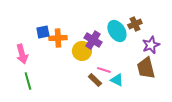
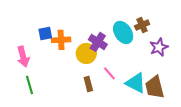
brown trapezoid: (146, 68) -> (155, 87), moved
pink line: (104, 70) -> (109, 73), turned 32
brown rectangle: (95, 80) -> (88, 84), moved, turned 32
cyan triangle: (117, 80) -> (136, 83), moved, size x1.5

